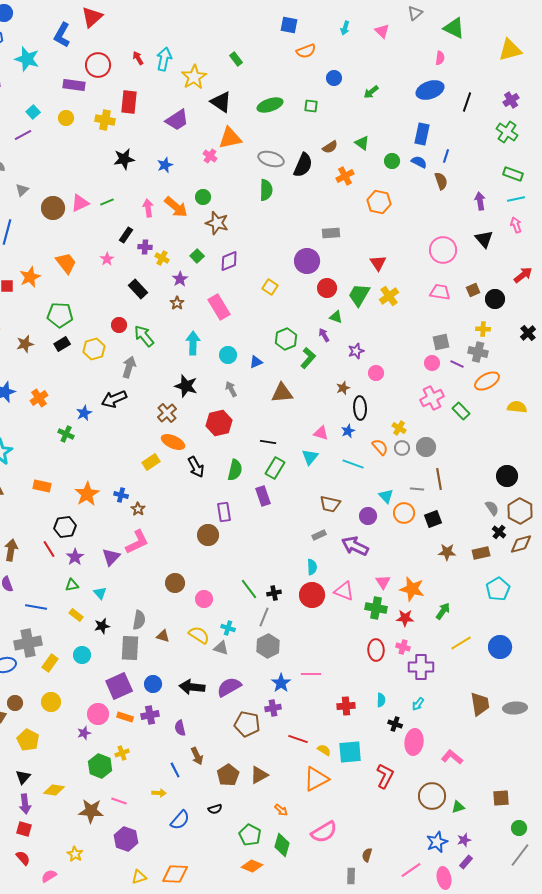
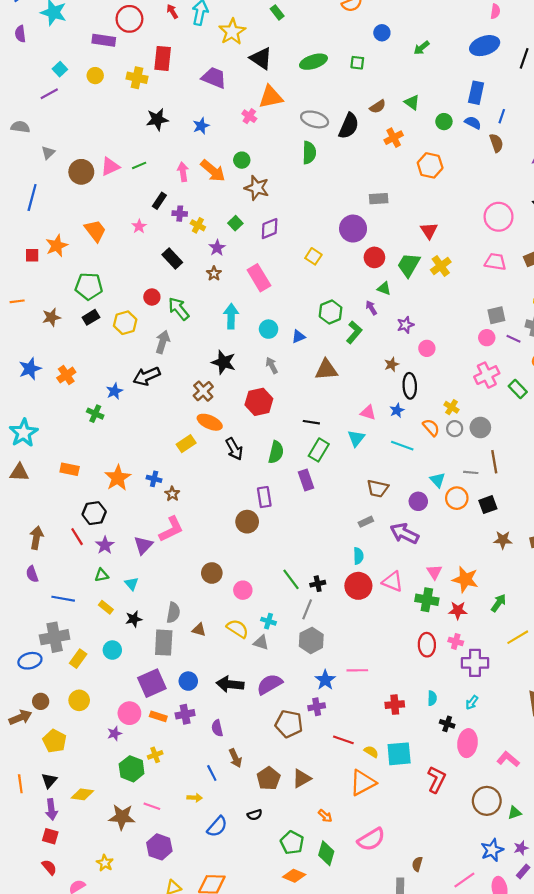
purple trapezoid: (177, 120) -> (214, 78), turned -125

